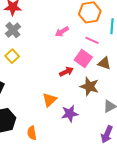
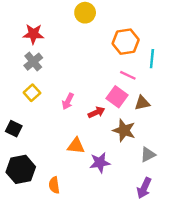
pink arrow: (62, 32) -> (68, 101), moved, turned -32
brown triangle: (104, 63) -> (142, 103), turned -32
orange triangle: (50, 100) -> (76, 146), turned 49

